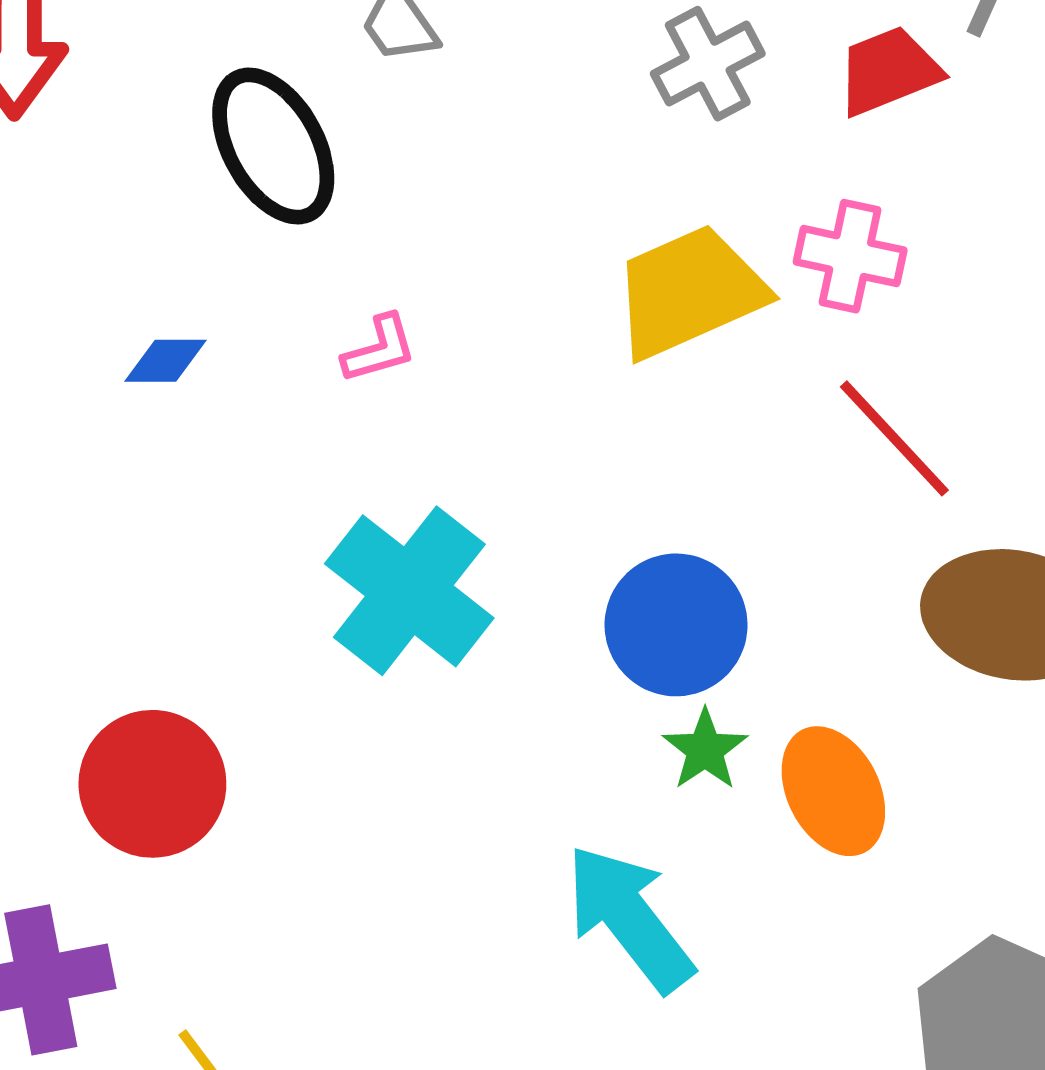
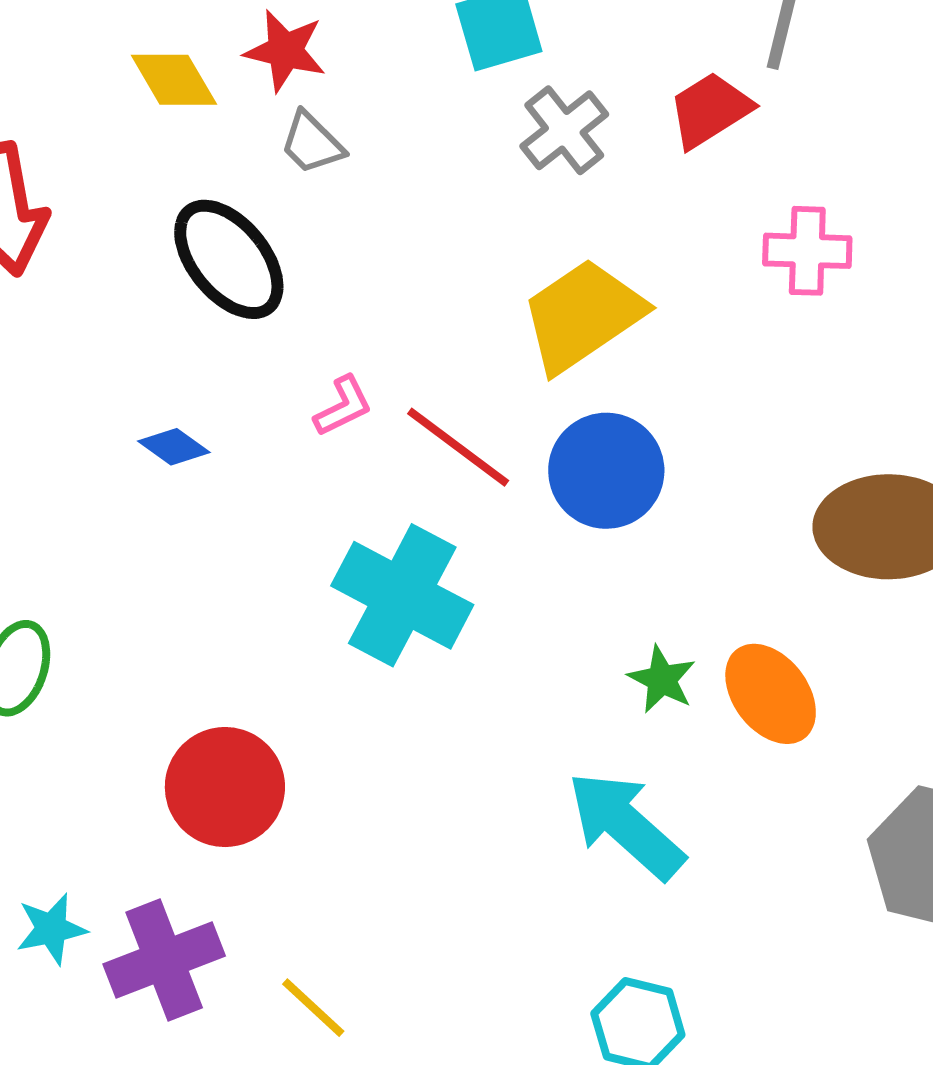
pink cross: (850, 256) -> (807, 251), moved
blue diamond: (165, 361) -> (174, 447), turned 46
red line: (894, 438) -> (458, 447), moved
blue circle: (676, 625) -> (606, 471), moved

